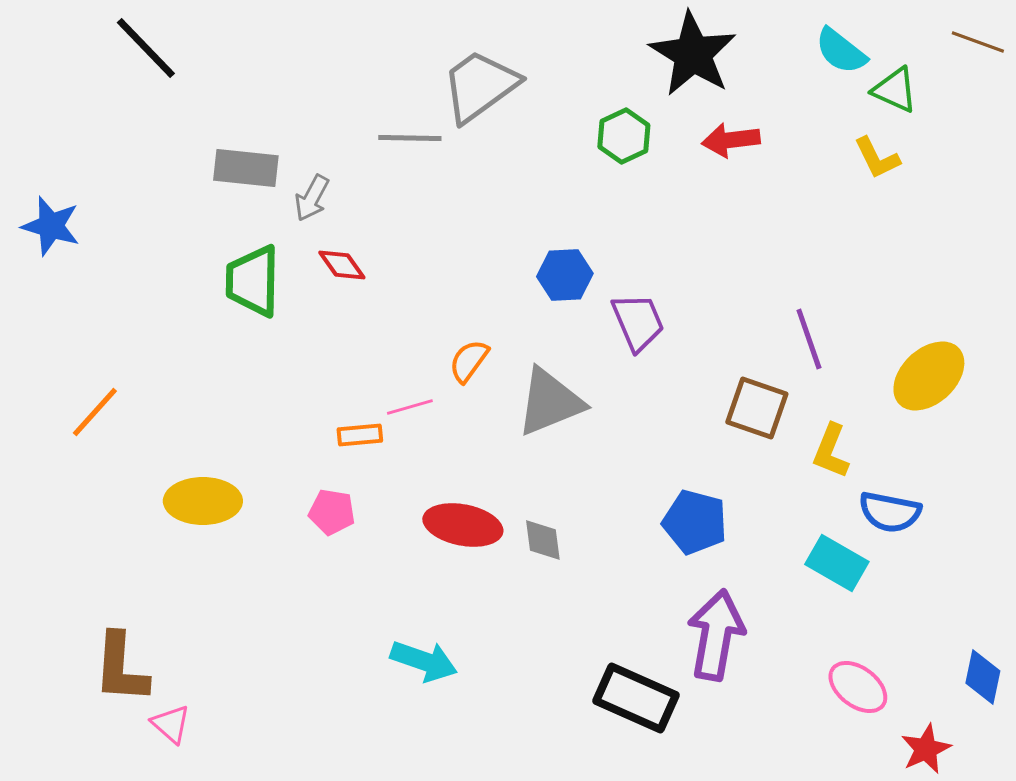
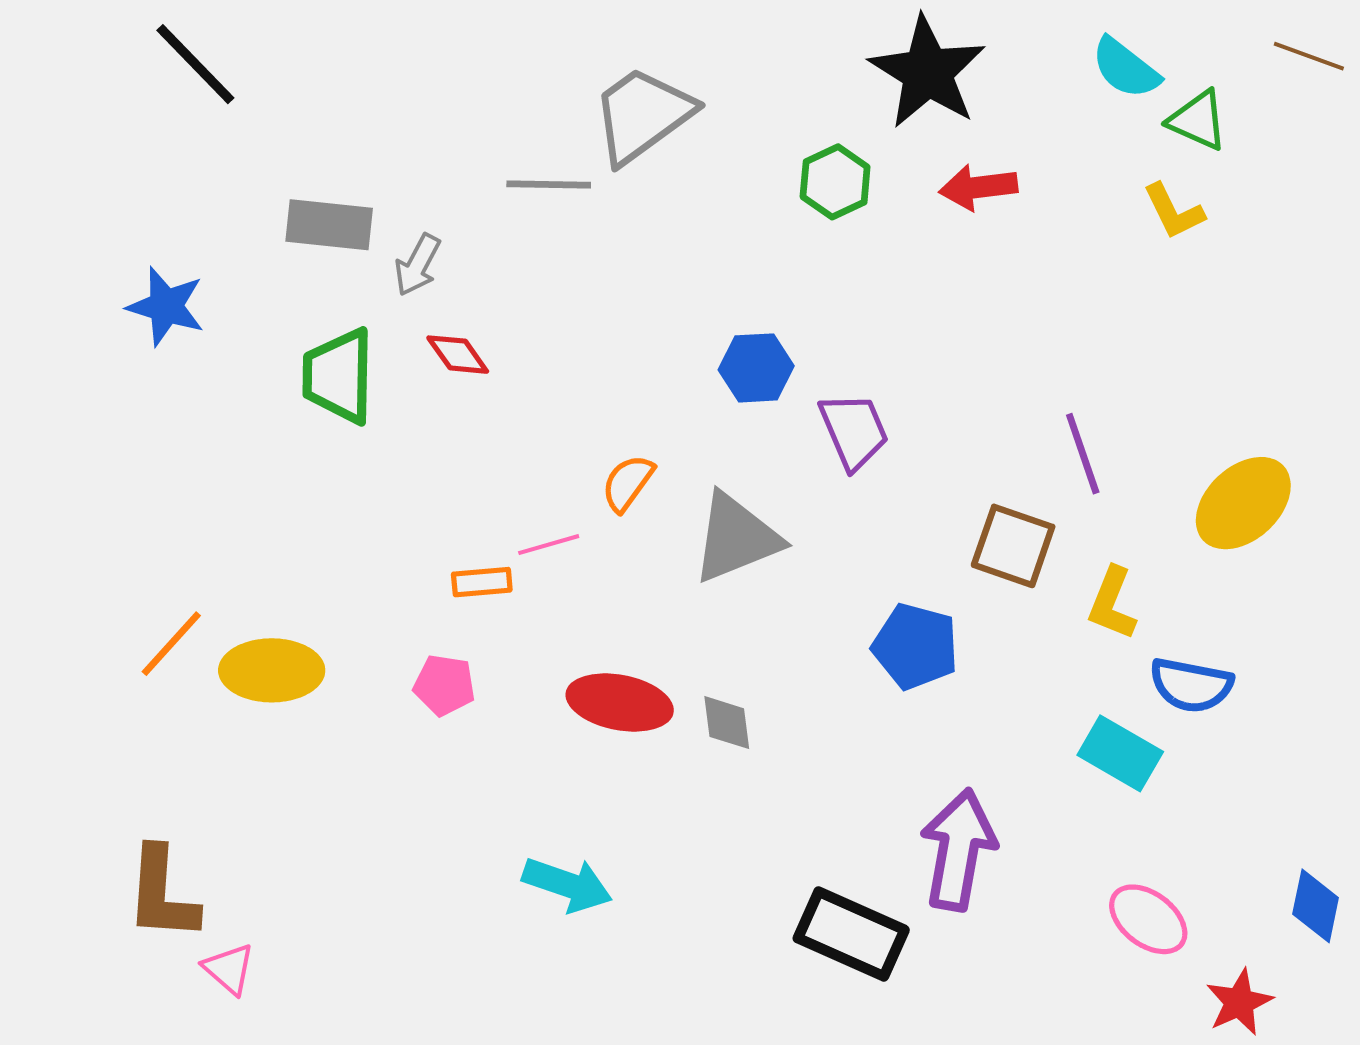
blue star: (51, 226) -> (166, 306), moved
orange line: (95, 412) -> (171, 644), moved
blue pentagon: (695, 522) -> (915, 646), moved

